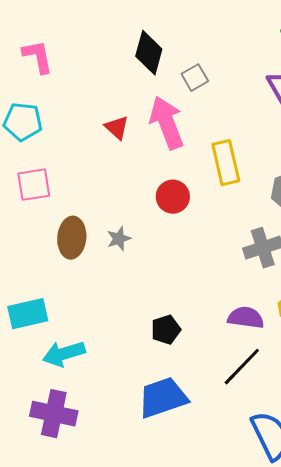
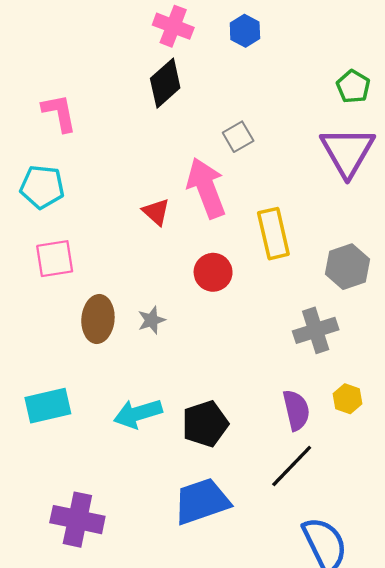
black diamond: (149, 53) -> (165, 83), moved, turned 33
red triangle: (117, 128) -> (156, 212), moved
purple semicircle: (246, 318) -> (296, 410), turned 69
black pentagon: (166, 330) -> (205, 424), size x1.4
cyan arrow: (64, 354) -> (138, 414), moved

